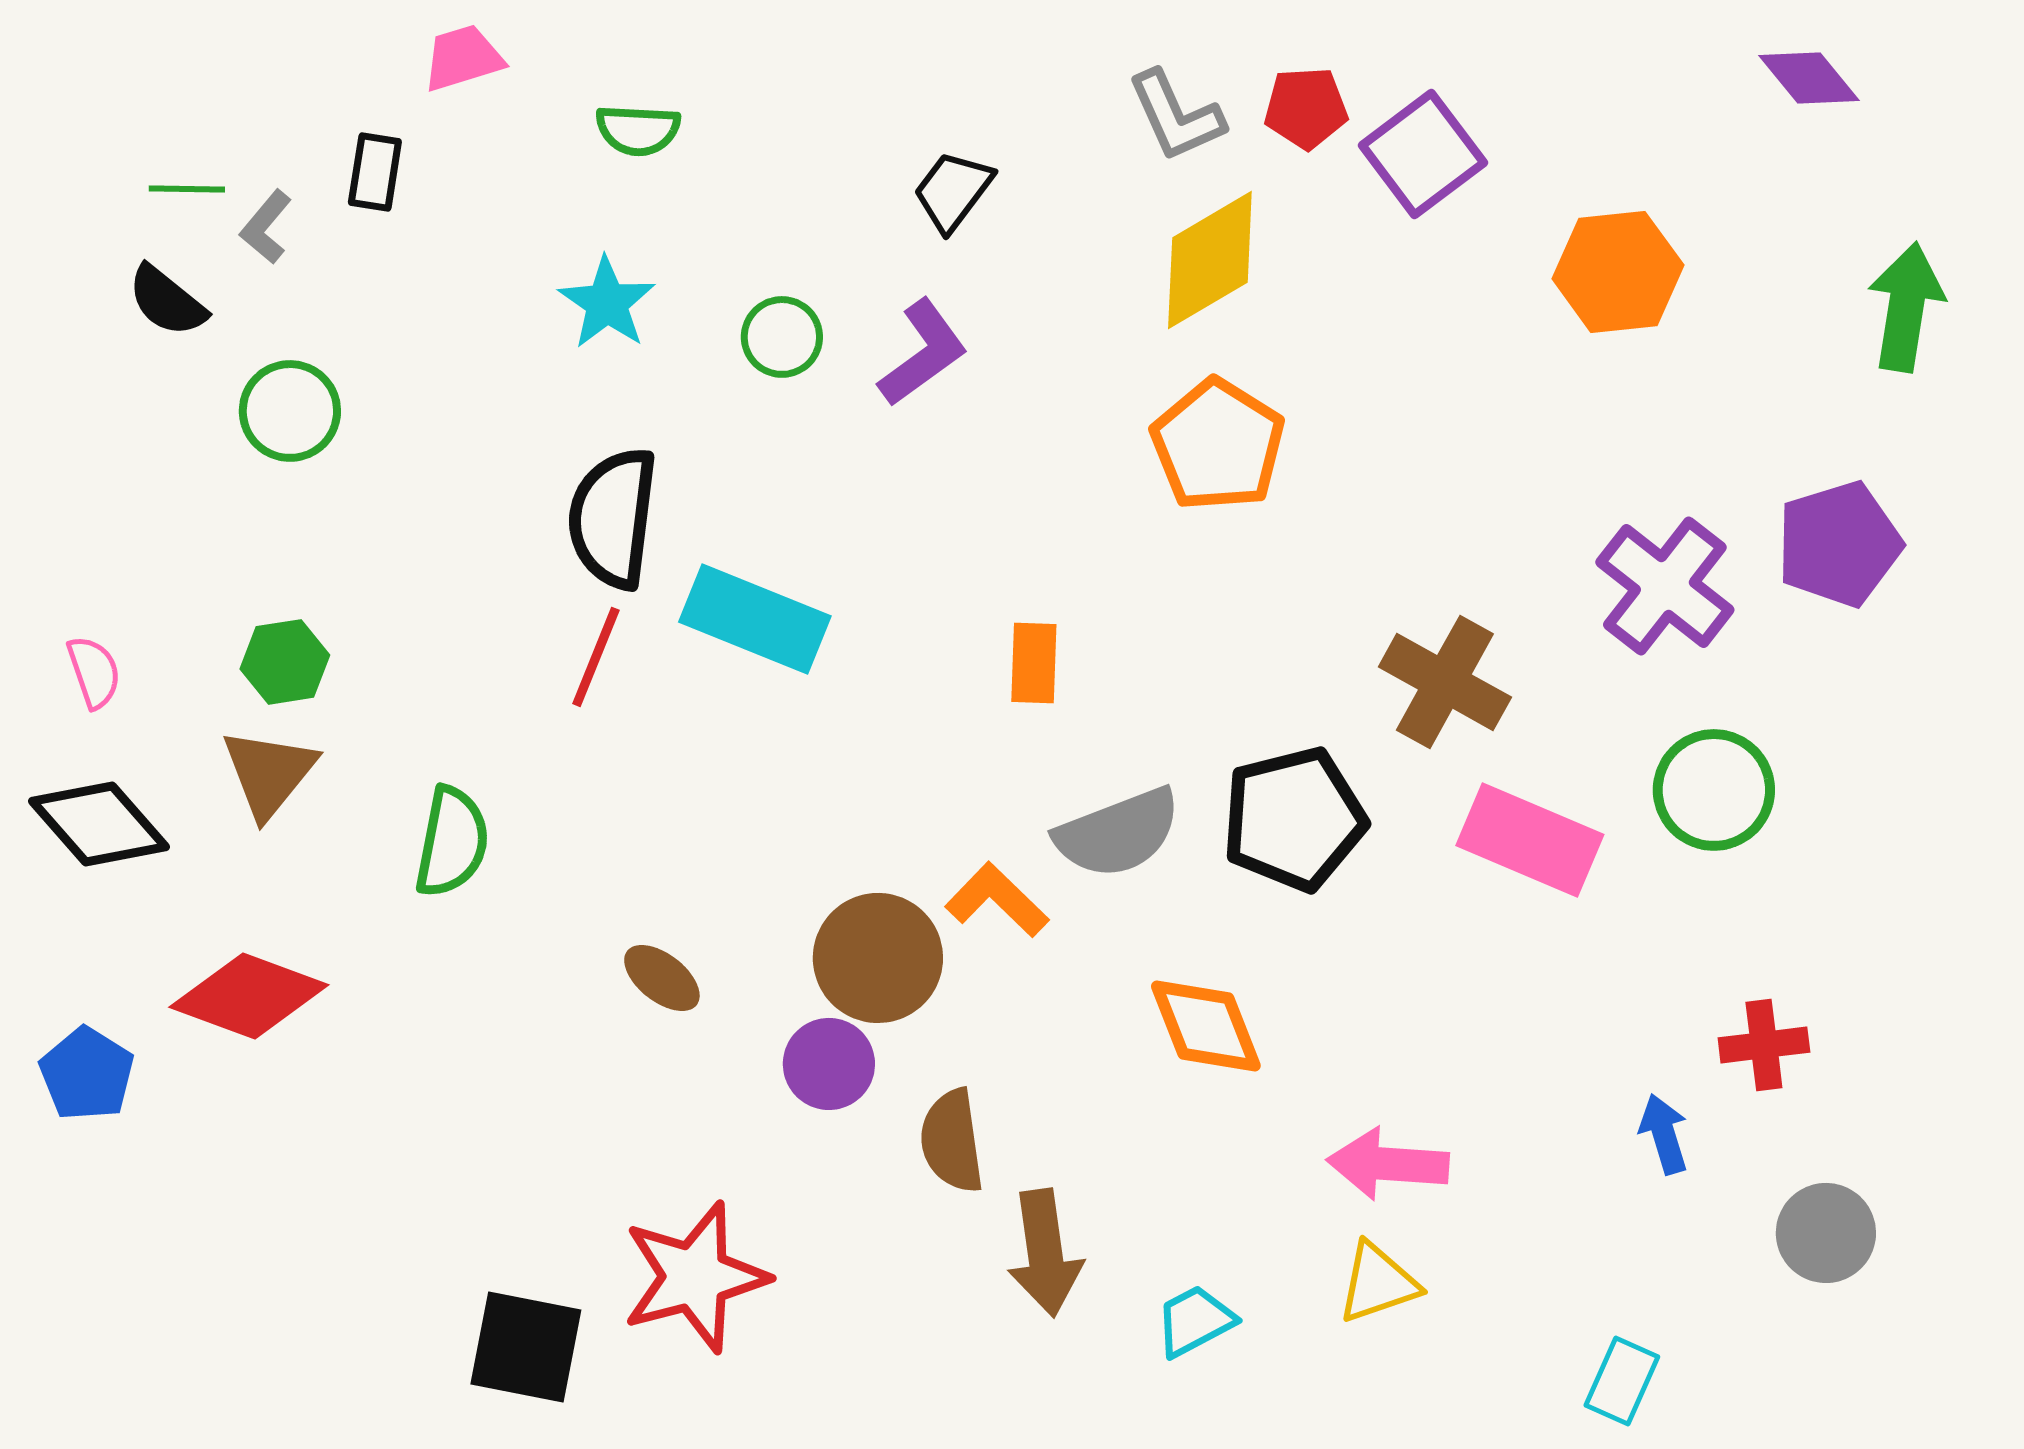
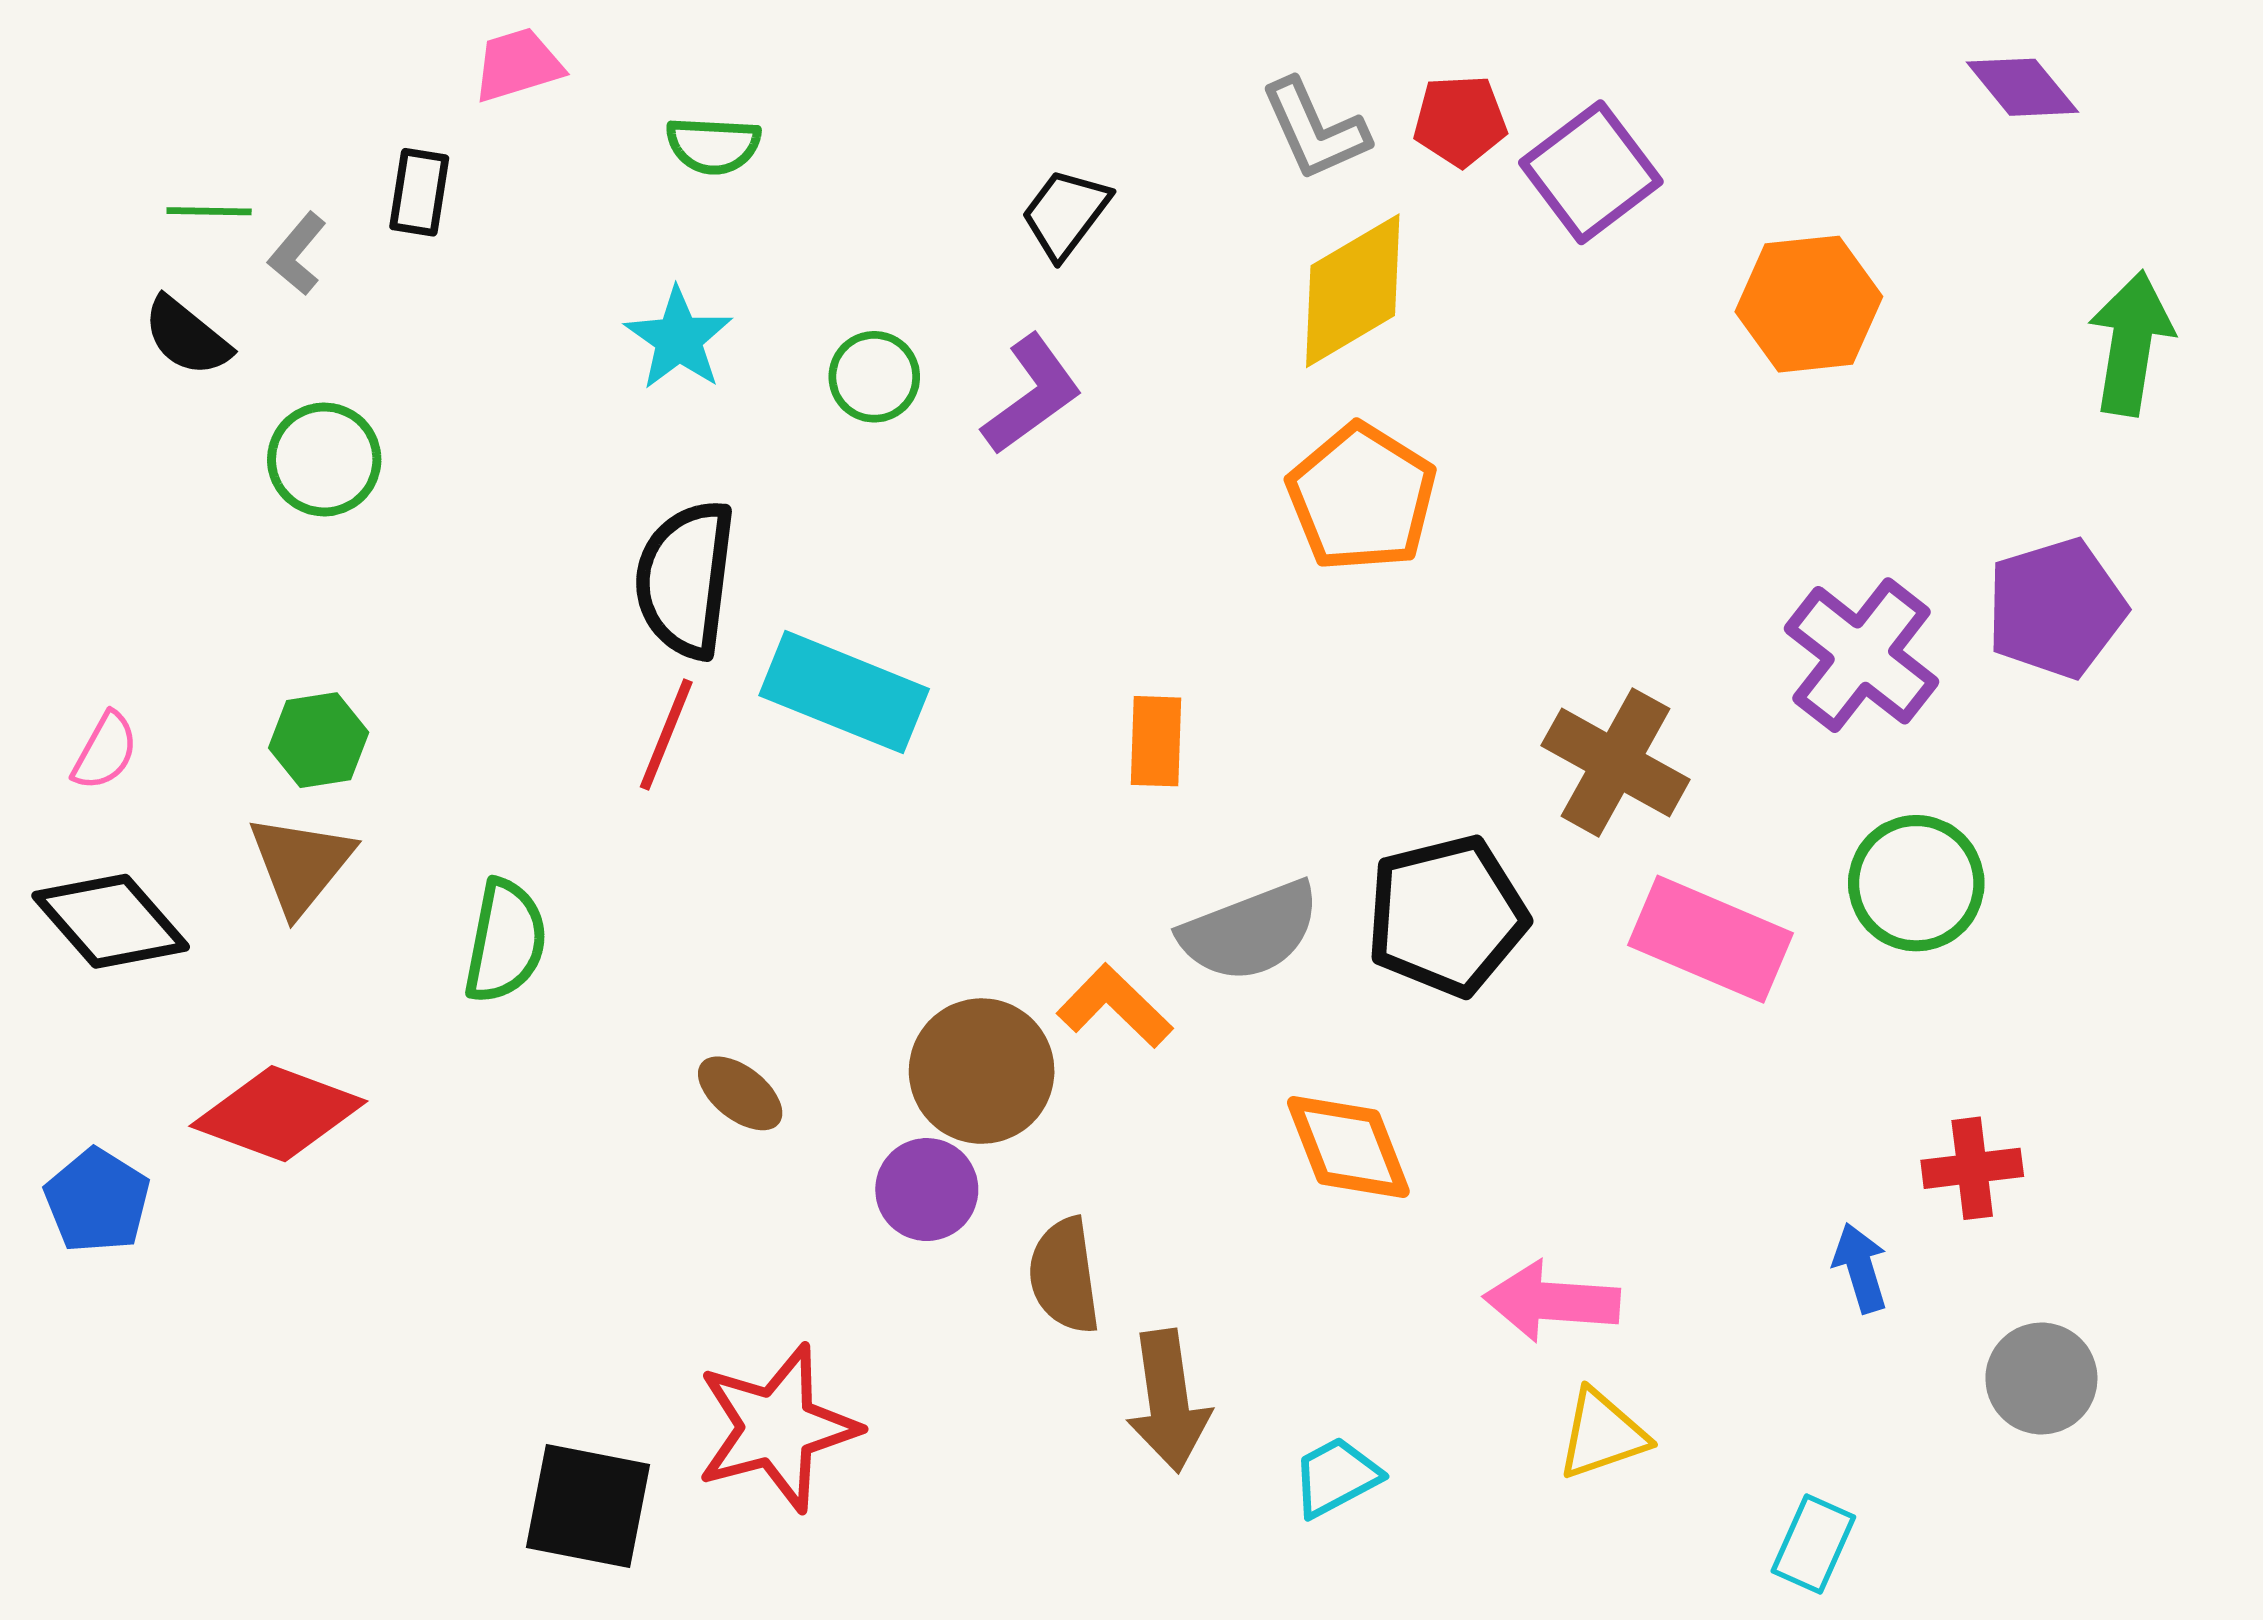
pink semicircle: (94, 672) -> (105, 751), turned 48
yellow triangle: (1378, 1283) -> (1602, 1434), moved

